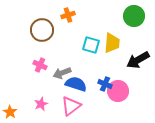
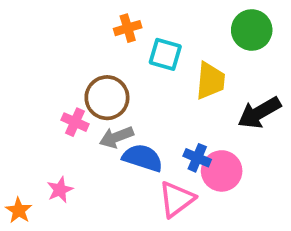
brown circle: (42, 30) -> (107, 98), moved
cyan square: (91, 45) -> (165, 54), moved
pink star: (41, 104) -> (60, 190), moved
pink triangle: (71, 106) -> (177, 199), moved

